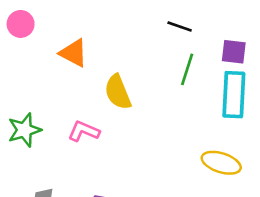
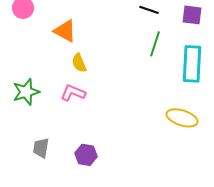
purple square: (234, 52) -> (192, 15), moved
yellow semicircle: (118, 92) -> (79, 63), moved, size x0.7

